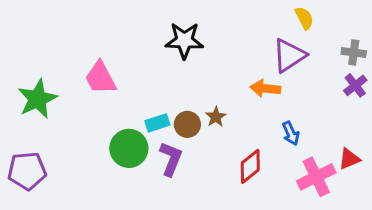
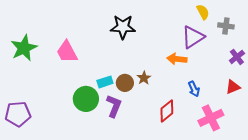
gray cross: (354, 52) -> (226, 26), moved
green star: (37, 99) -> (24, 48), moved
red triangle: (349, 159) -> (233, 87), moved

